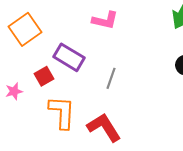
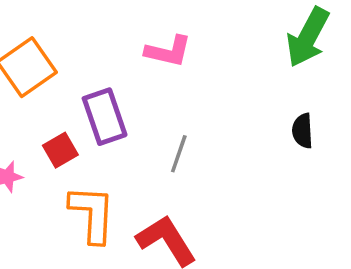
purple rectangle: (69, 57) -> (105, 117), turned 40

